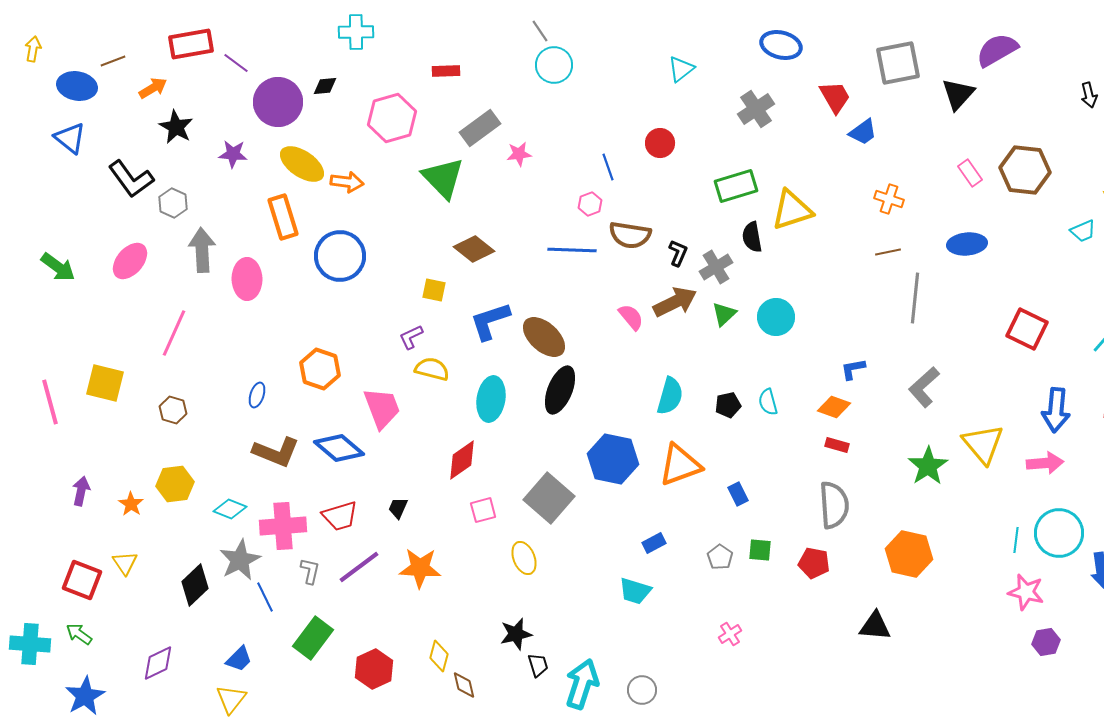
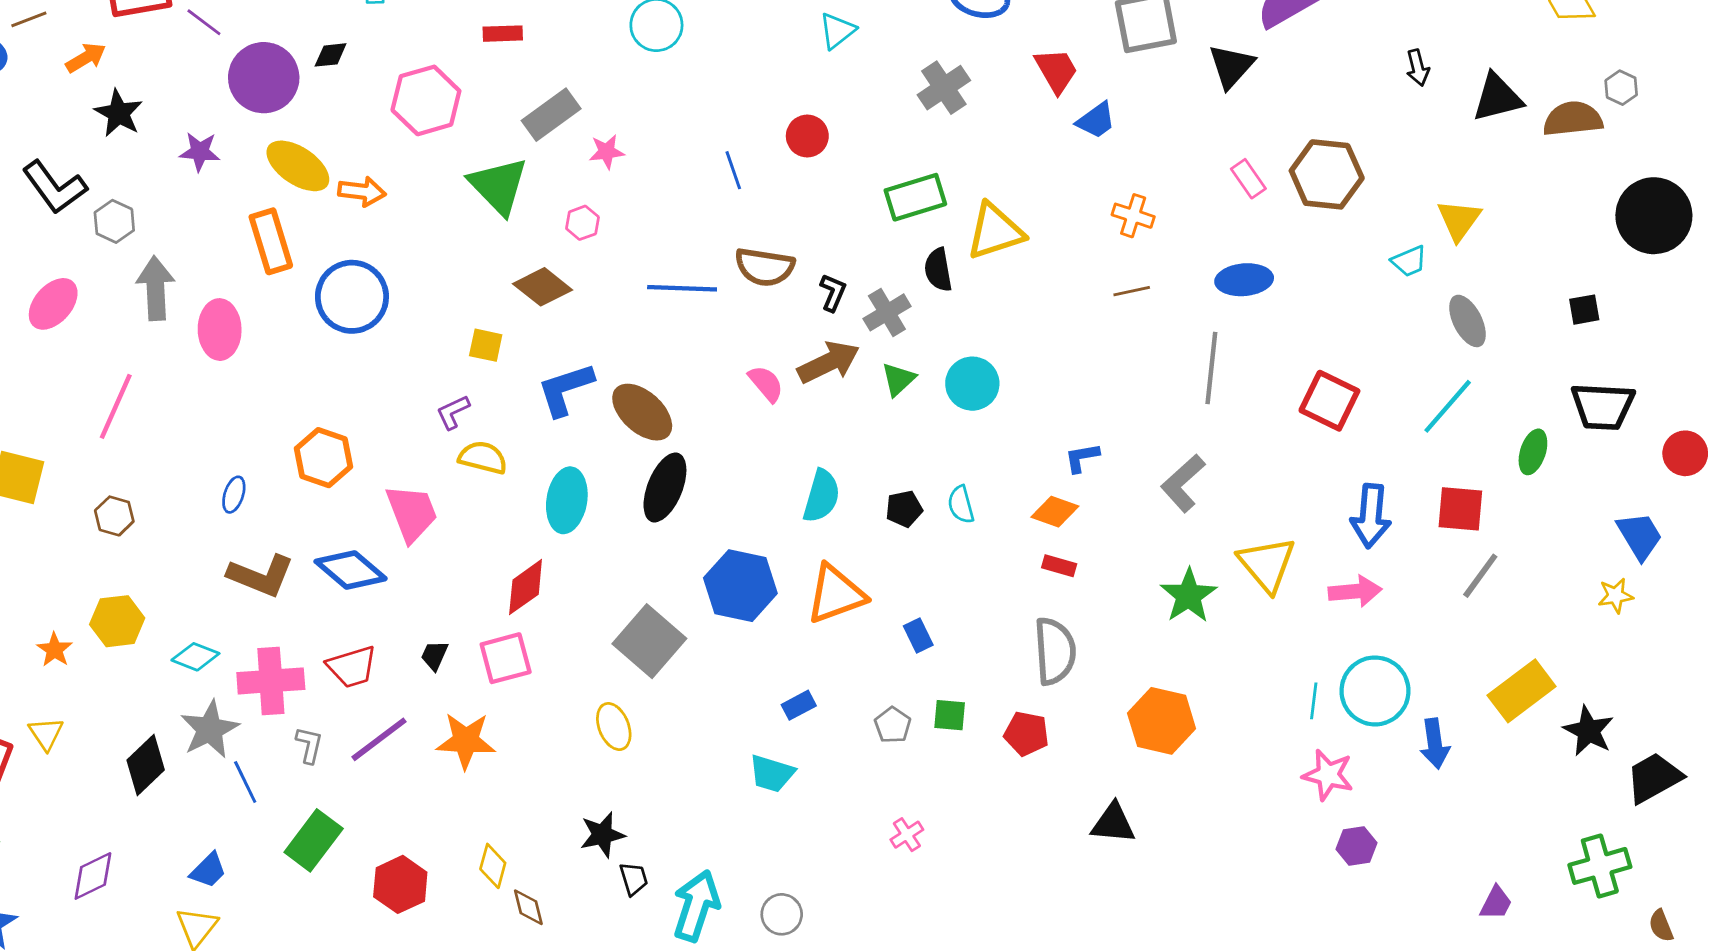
pink hexagon: (590, 204) -> (582, 223), moved
gray line: (915, 298) -> (1211, 368), moved
pink square: (483, 510) -> (506, 658), moved, size x1.4

